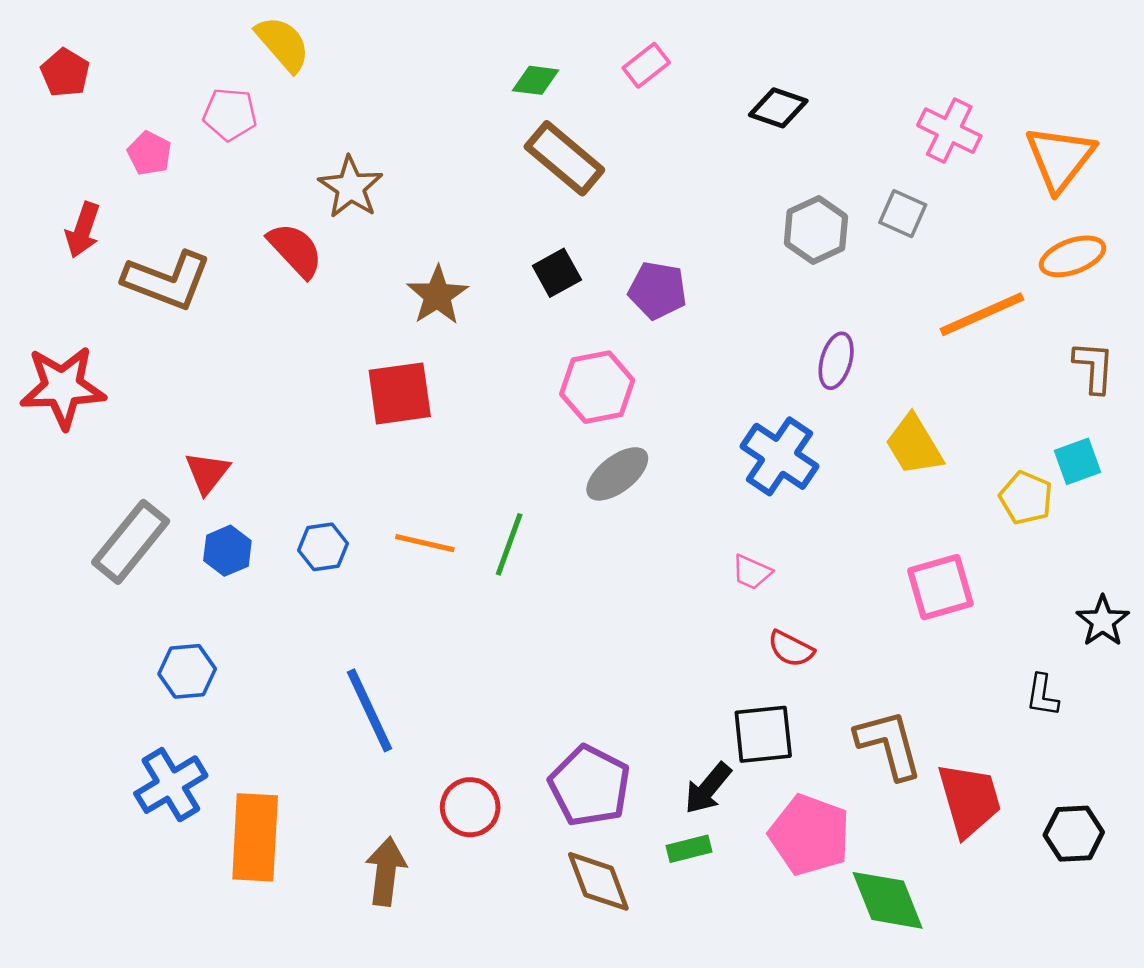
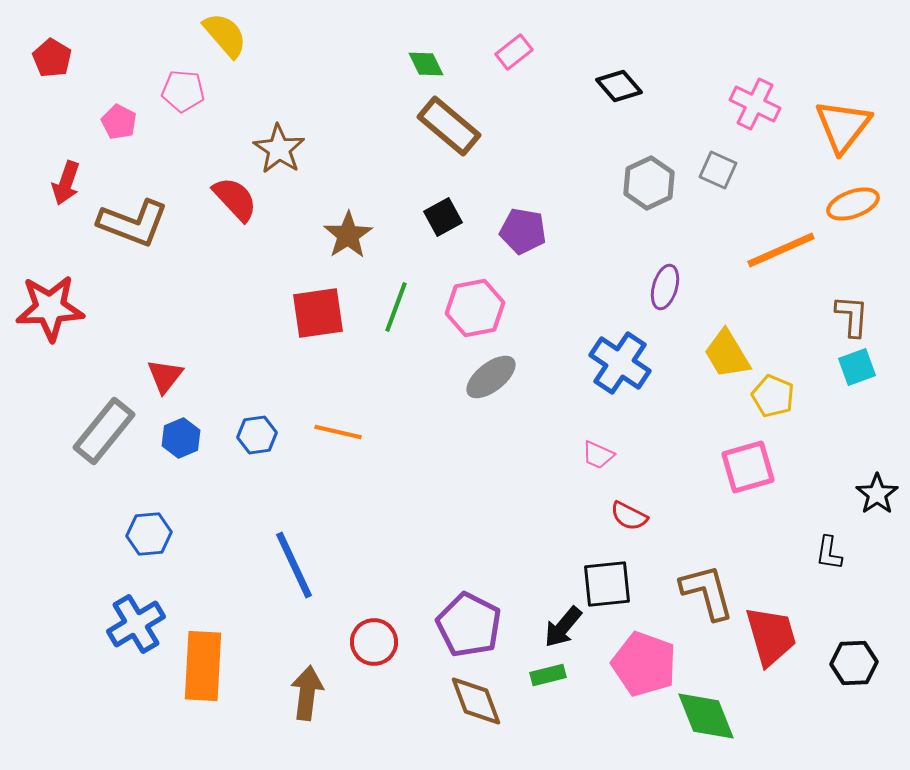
green diamond: (536, 80) -> (426, 64), turned 57
black diamond: (778, 108) -> (619, 86), turned 30
brown L-shape: (1094, 367) -> (852, 316), moved
yellow pentagon: (1026, 498) -> (773, 396), moved
green line: (509, 544) -> (396, 307), moved

